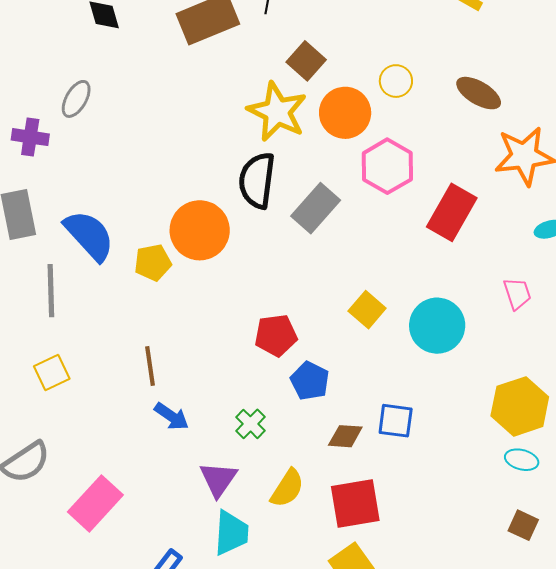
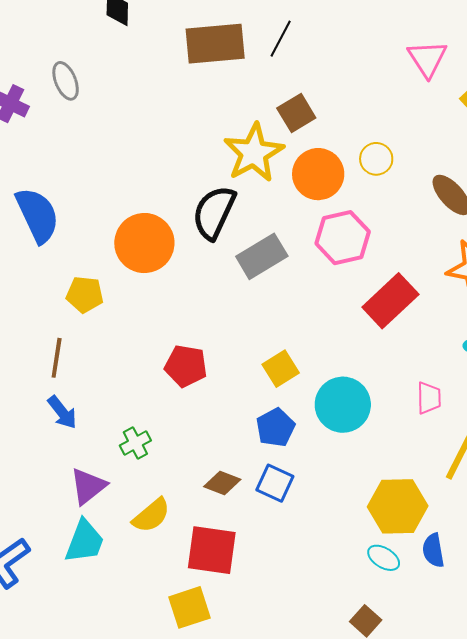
gray ellipse: (76, 99) -> (66, 81), turned -69
yellow pentagon: (153, 262) -> (85, 294), moved
blue pentagon: (310, 381) -> (275, 428), moved

